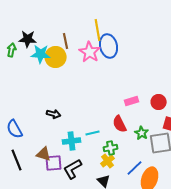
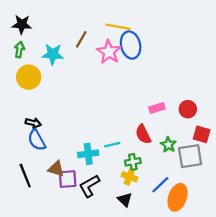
yellow line: (98, 30) -> (118, 27), turned -70
black star: (28, 39) -> (22, 24), moved
brown line: (66, 41) -> (81, 39), turned 42
yellow circle: (56, 57) -> (29, 77), moved
black arrow: (54, 114) -> (33, 123), moved
blue semicircle: (15, 129) -> (37, 140), moved
yellow cross: (108, 161) -> (129, 177), turned -32

